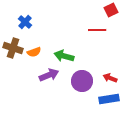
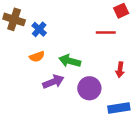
blue cross: (25, 22) -> (39, 29), moved
brown cross: (13, 48) -> (14, 19), moved
red arrow: (110, 78) -> (120, 70), moved, turned -104

